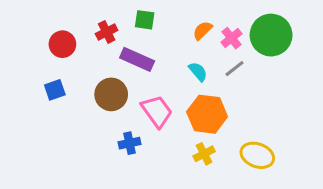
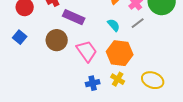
blue square: (55, 90) -> (20, 37), turned -32
blue cross: (129, 143) -> (93, 83), moved
yellow cross: (204, 154) -> (118, 79), turned -32

